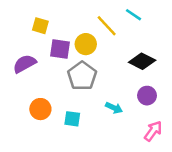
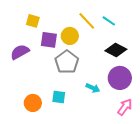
cyan line: (134, 15) -> (109, 21), moved
purple circle: (147, 96) -> (120, 78), size x1.5
orange circle: (40, 109) -> (33, 103), moved

